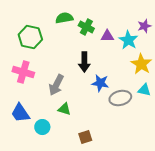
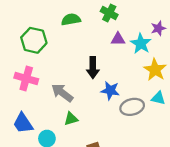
green cross: (86, 27) -> (109, 13), moved
gray arrow: (56, 85) -> (62, 93), turned 100
green triangle: (64, 109) -> (71, 119), turned -32

